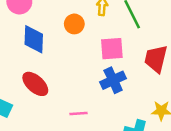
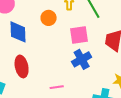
red ellipse: (35, 84) -> (22, 66), turned 40

